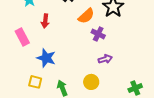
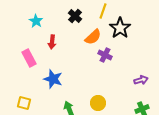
purple arrow: (105, 59) -> (141, 80), moved
yellow square: (35, 82) -> (24, 103), moved

